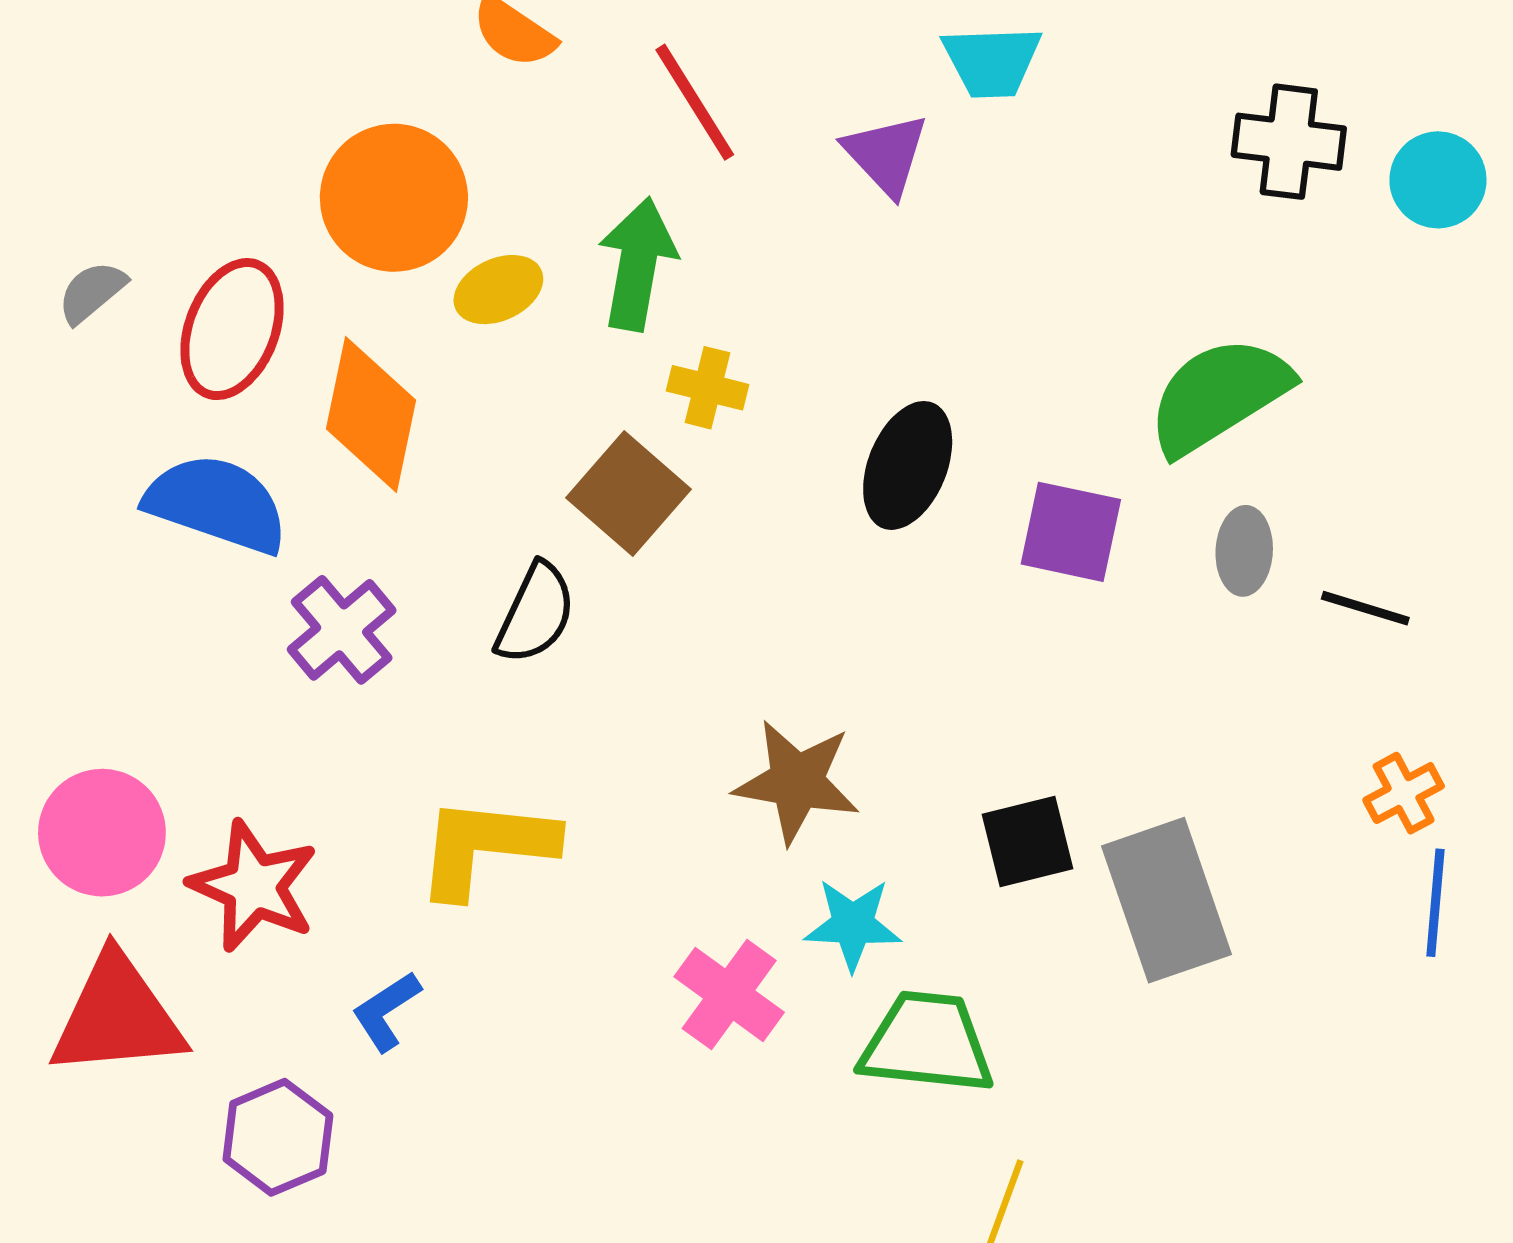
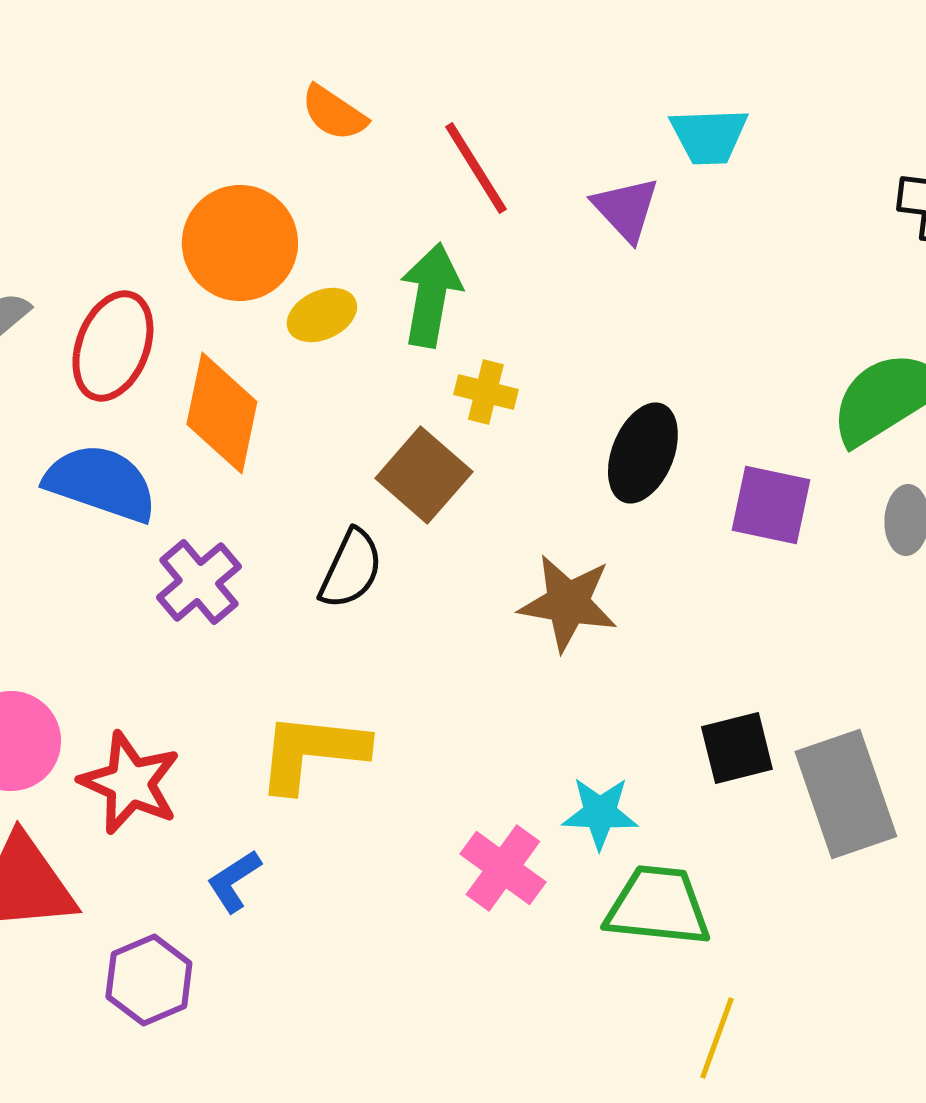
brown star: (797, 782) -> (568, 603), moved

